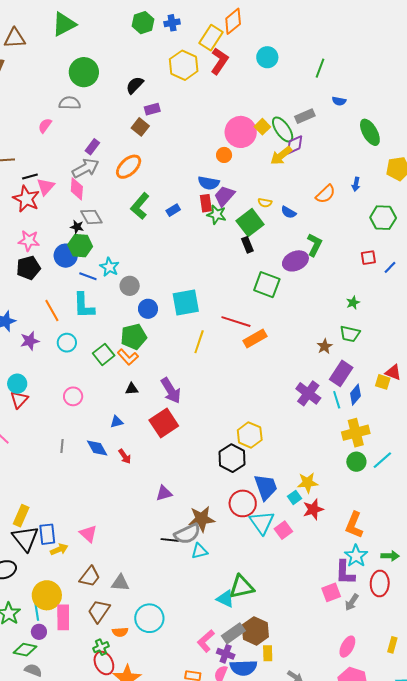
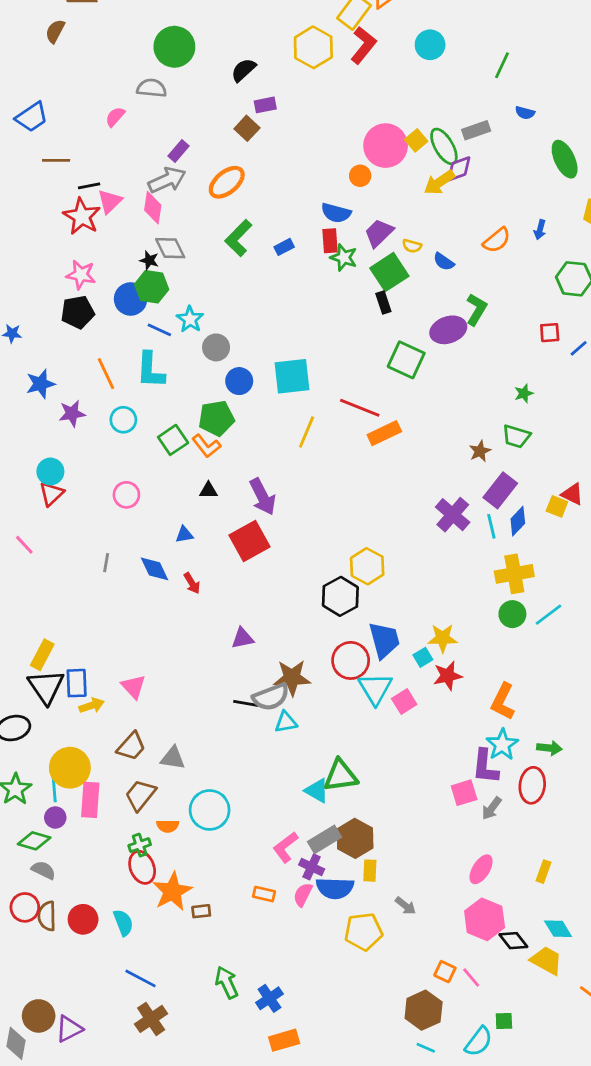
purple trapezoid: (224, 196) -> (379, 233), moved

